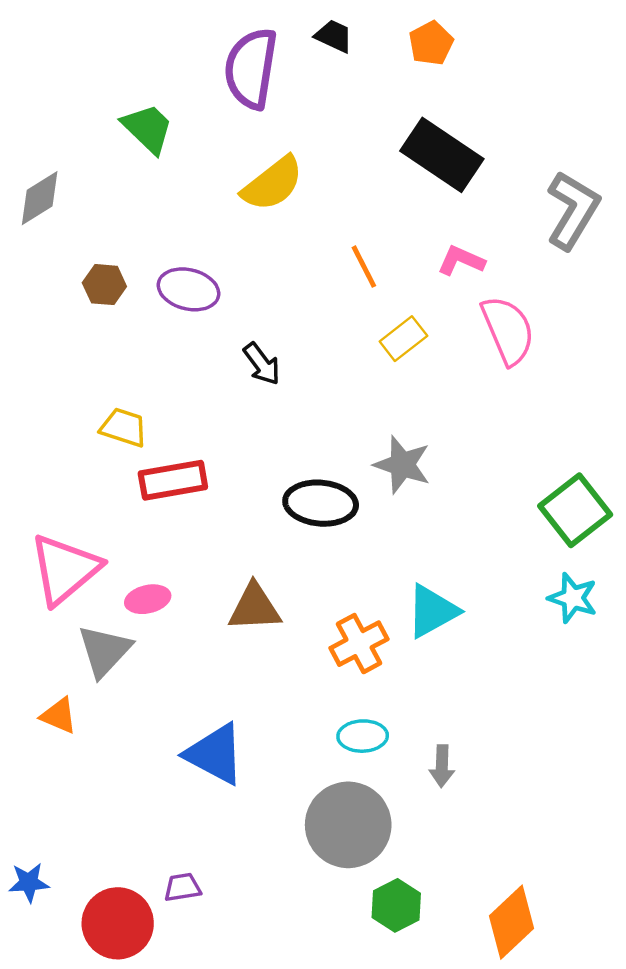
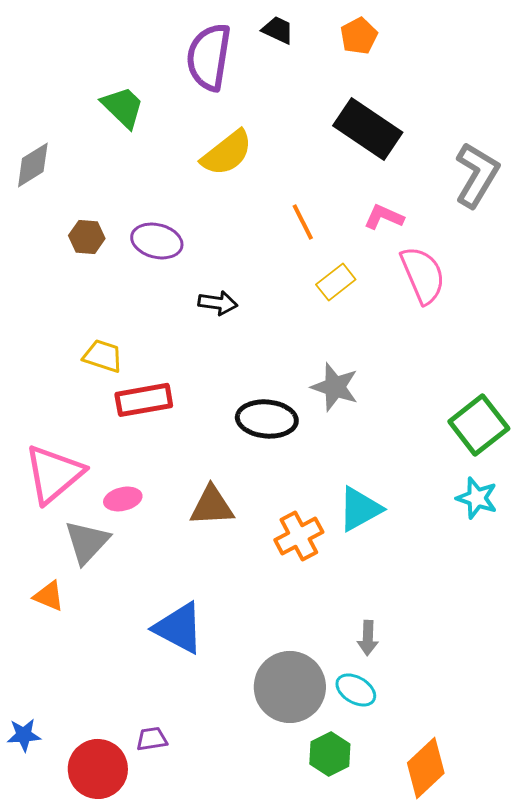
black arrow: (262, 364) -> (218, 303), turned -45
cyan ellipse: (363, 736) -> (356, 690), moved, turned 33

